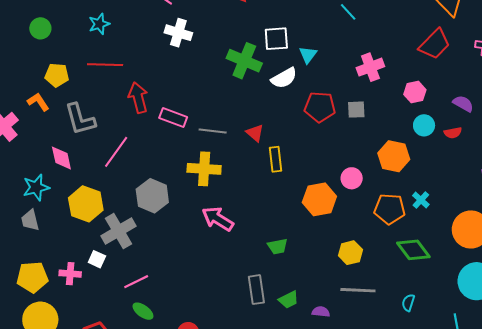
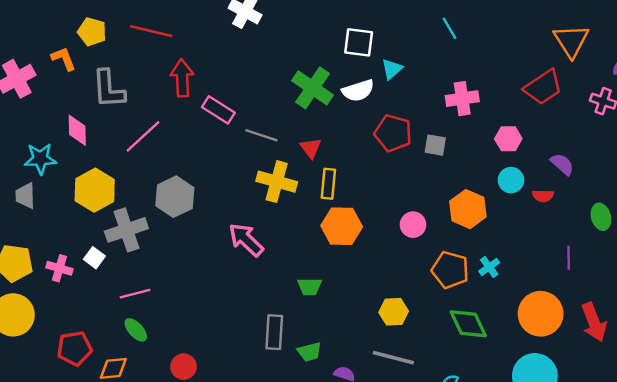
green cross: (244, 61) -> (313, 88), moved
yellow cross: (204, 169) -> (277, 182), moved
orange hexagon: (319, 199) -> (342, 226), moved

